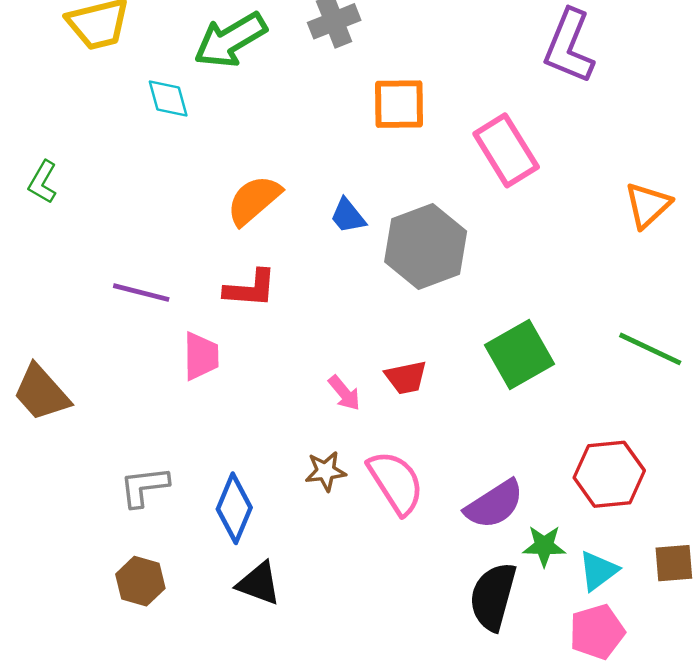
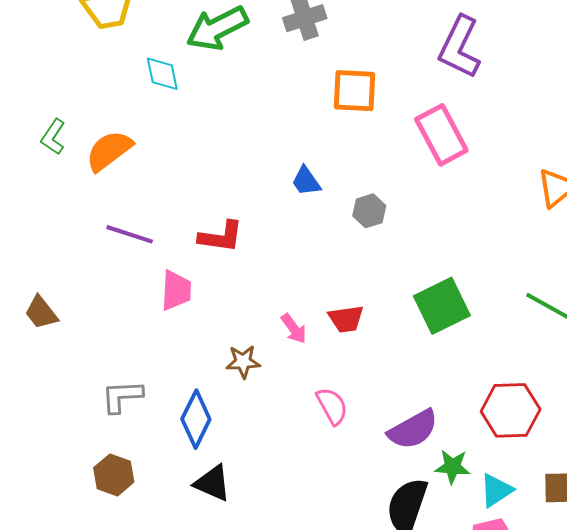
purple L-shape: (569, 46) -> (460, 47), moved
orange semicircle: (254, 200) -> (109, 151), moved
gray hexagon: (426, 247) -> (369, 211), size x0.5
brown trapezoid: (41, 393) -> (41, 313), size x0.7
brown star: (326, 471) -> (243, 362), moved
pink semicircle: (396, 482) -> (332, 406), size x0.7

